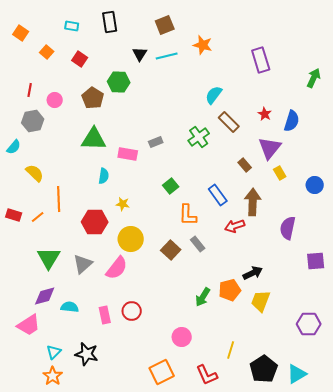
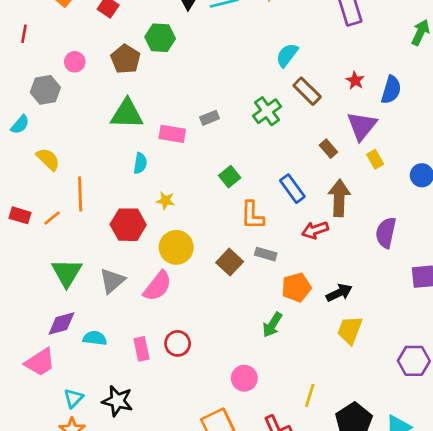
red line: (30, 90) -> (24, 34), moved
gray rectangle: (198, 244) -> (266, 254), turned -35
orange pentagon: (230, 290) -> (296, 287), moved

